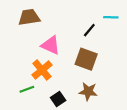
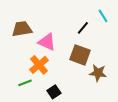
brown trapezoid: (29, 17) -> (22, 29), moved
cyan line: (111, 17) -> (103, 16), turned 56
brown star: (88, 91) -> (98, 73), moved

